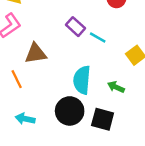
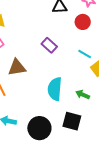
cyan line: (98, 37) -> (85, 54), moved
black circle: (70, 111) -> (39, 128), moved

